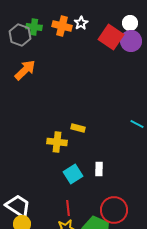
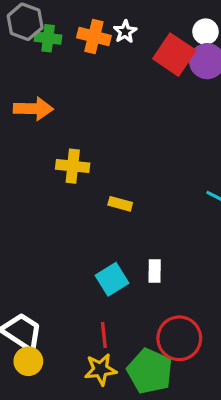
gray hexagon: (20, 35) -> (25, 22), moved
orange arrow: (25, 70) -> (33, 109), turned 45
yellow cross: (57, 142) -> (73, 166), moved

